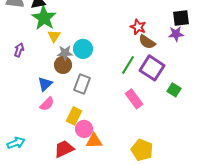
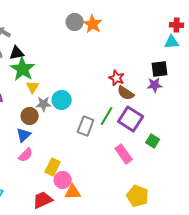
brown circle: (63, 65) -> (30, 116), moved
gray rectangle: (82, 84) -> (86, 126), moved
pink rectangle: (134, 99) -> (124, 154), moved
yellow pentagon: (142, 150) -> (138, 196), moved

